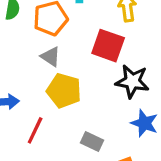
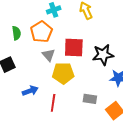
red square: (108, 46) -> (74, 48), moved
gray triangle: (51, 57) -> (49, 55), turned 32

